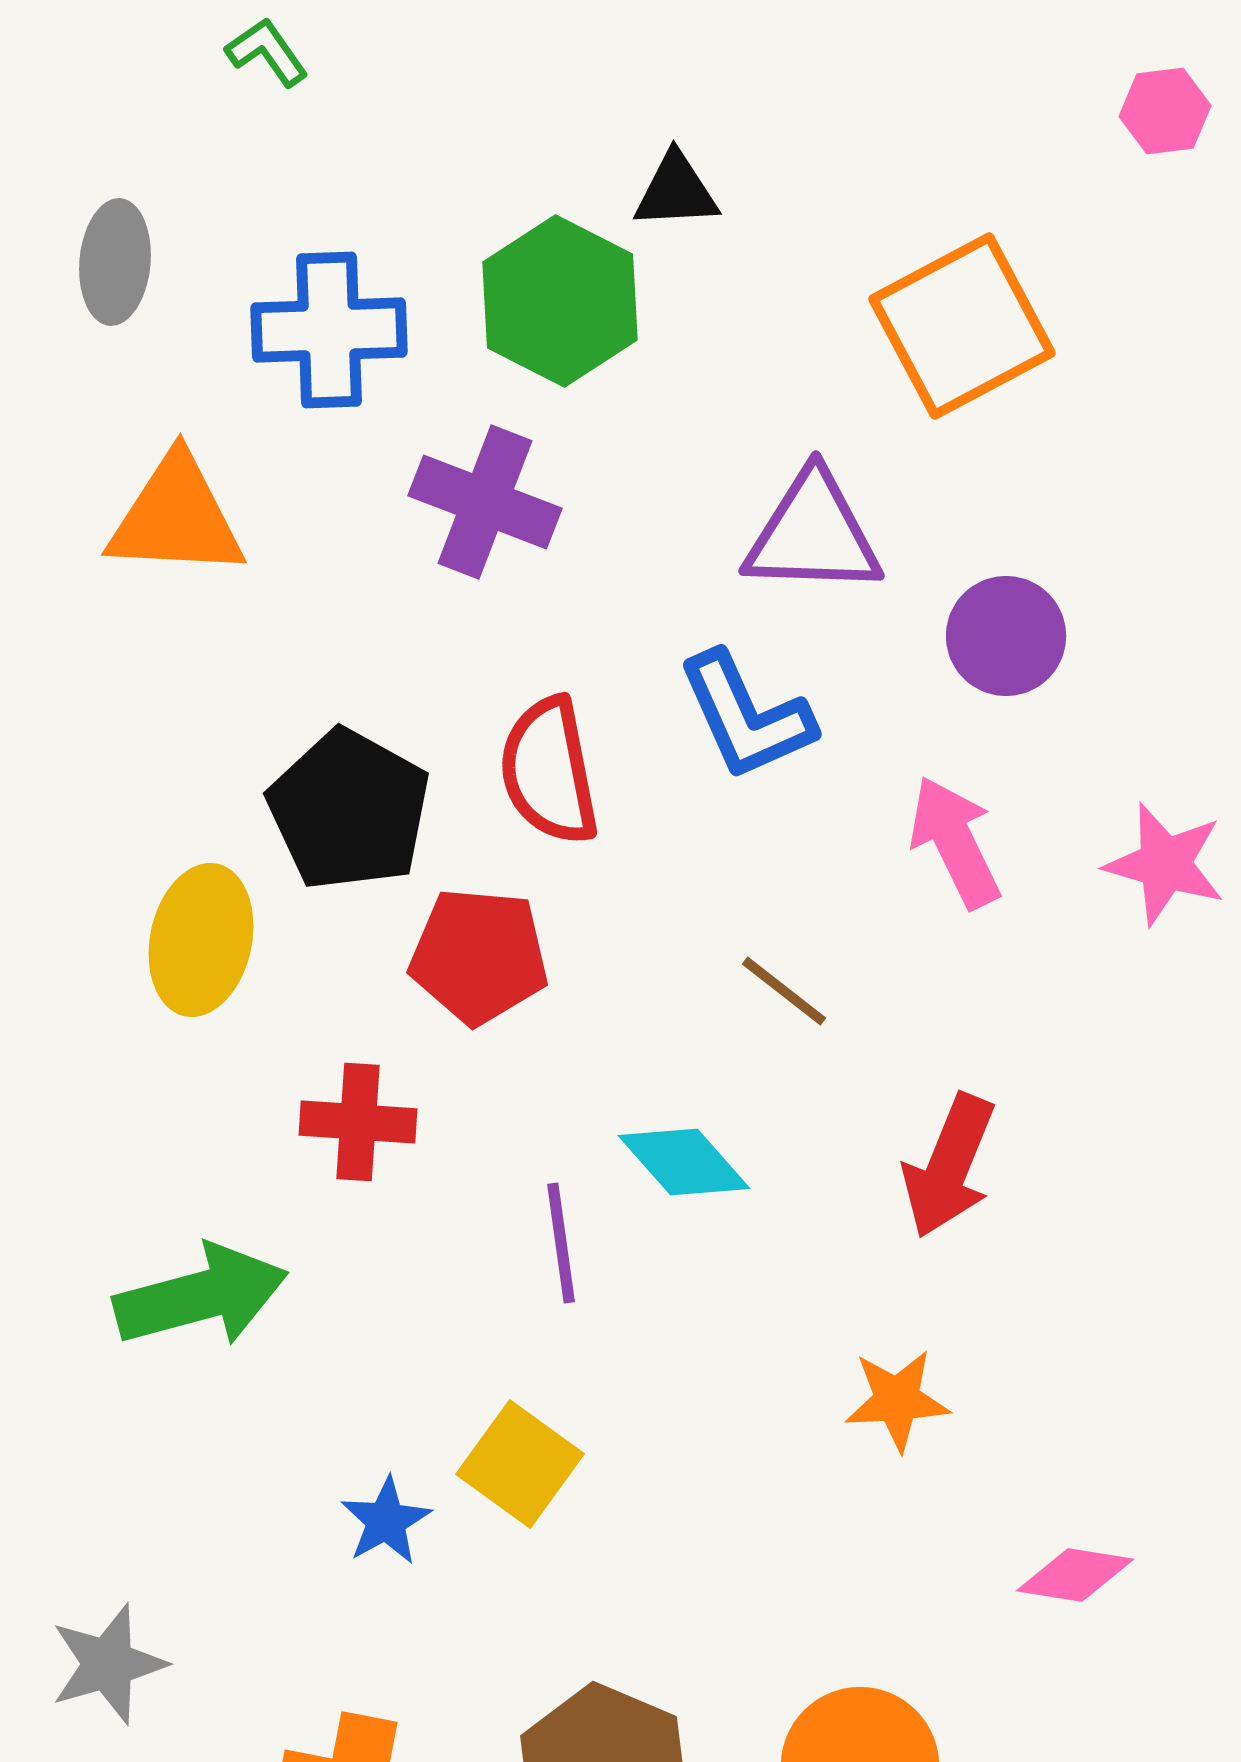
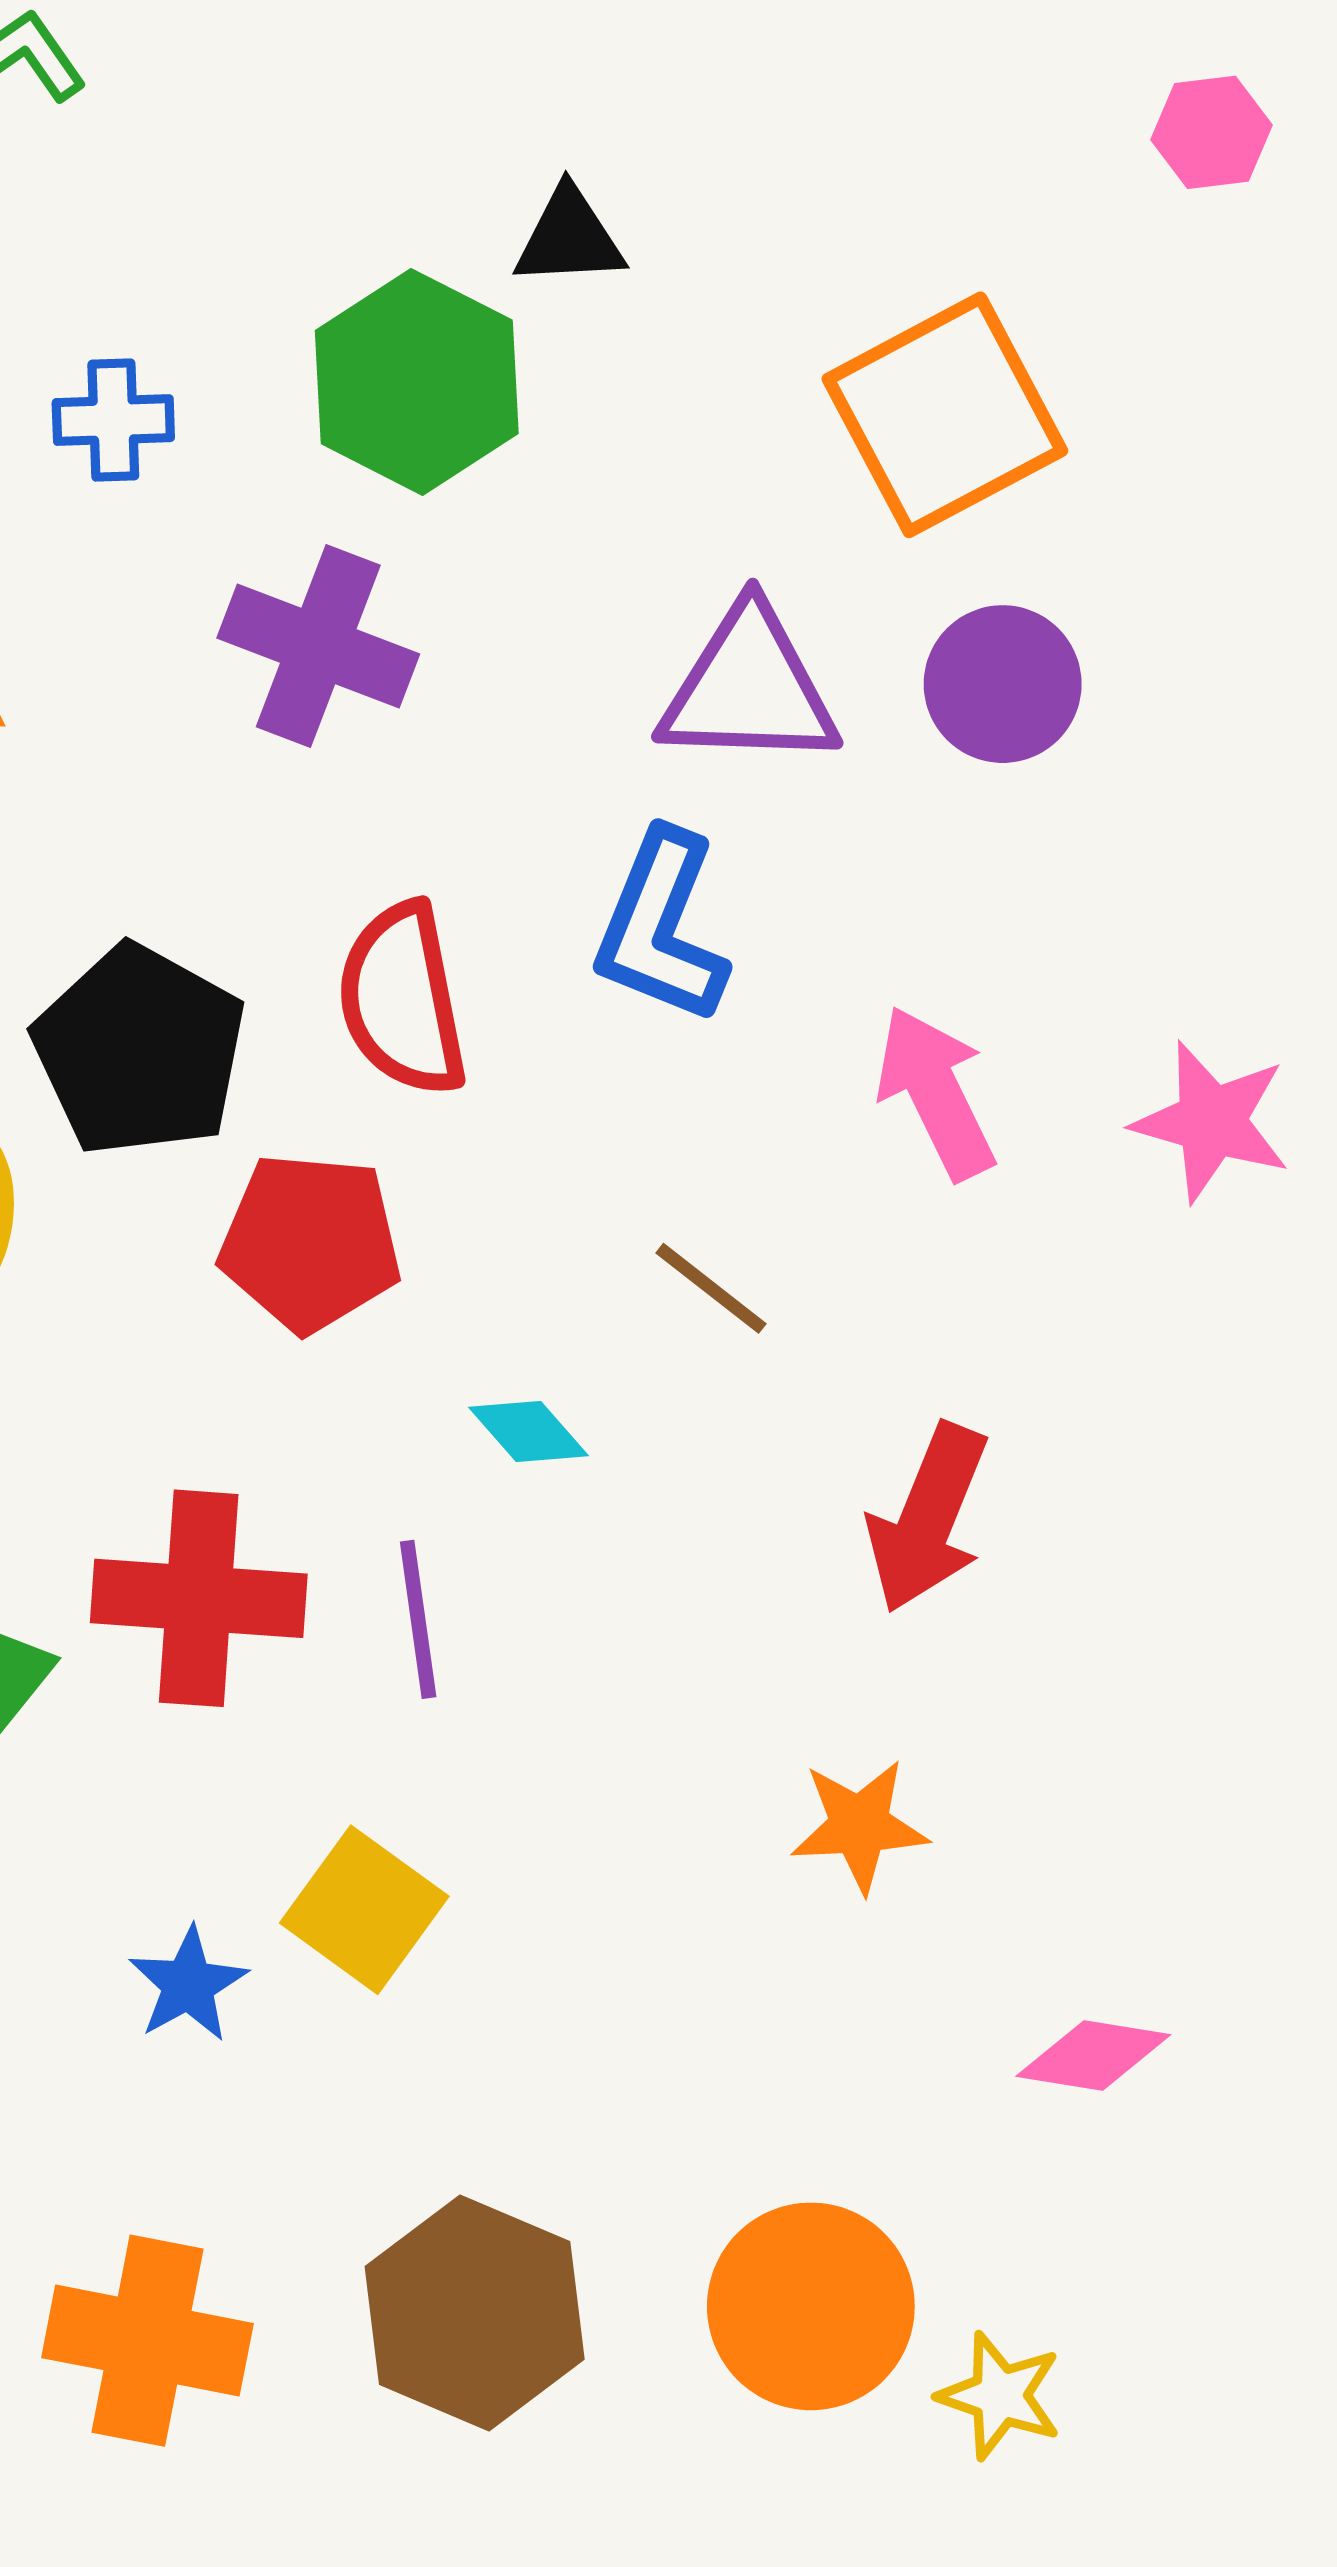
blue cross: (329, 330) -> (113, 420), size x0.6
purple circle: (1006, 636) -> (1003, 684), moved
blue L-shape: (746, 716) -> (661, 927), turned 46
red cross: (358, 1122) -> (199, 1598), moved, size x1.4
cyan diamond: (684, 1162) -> (528, 1432), moved, size x0.7

